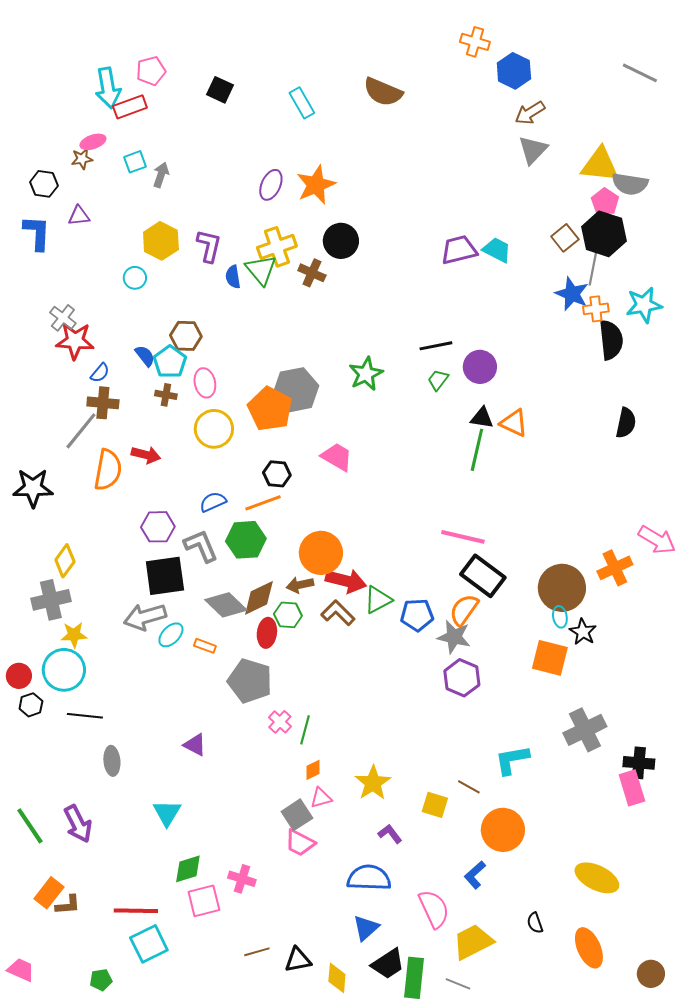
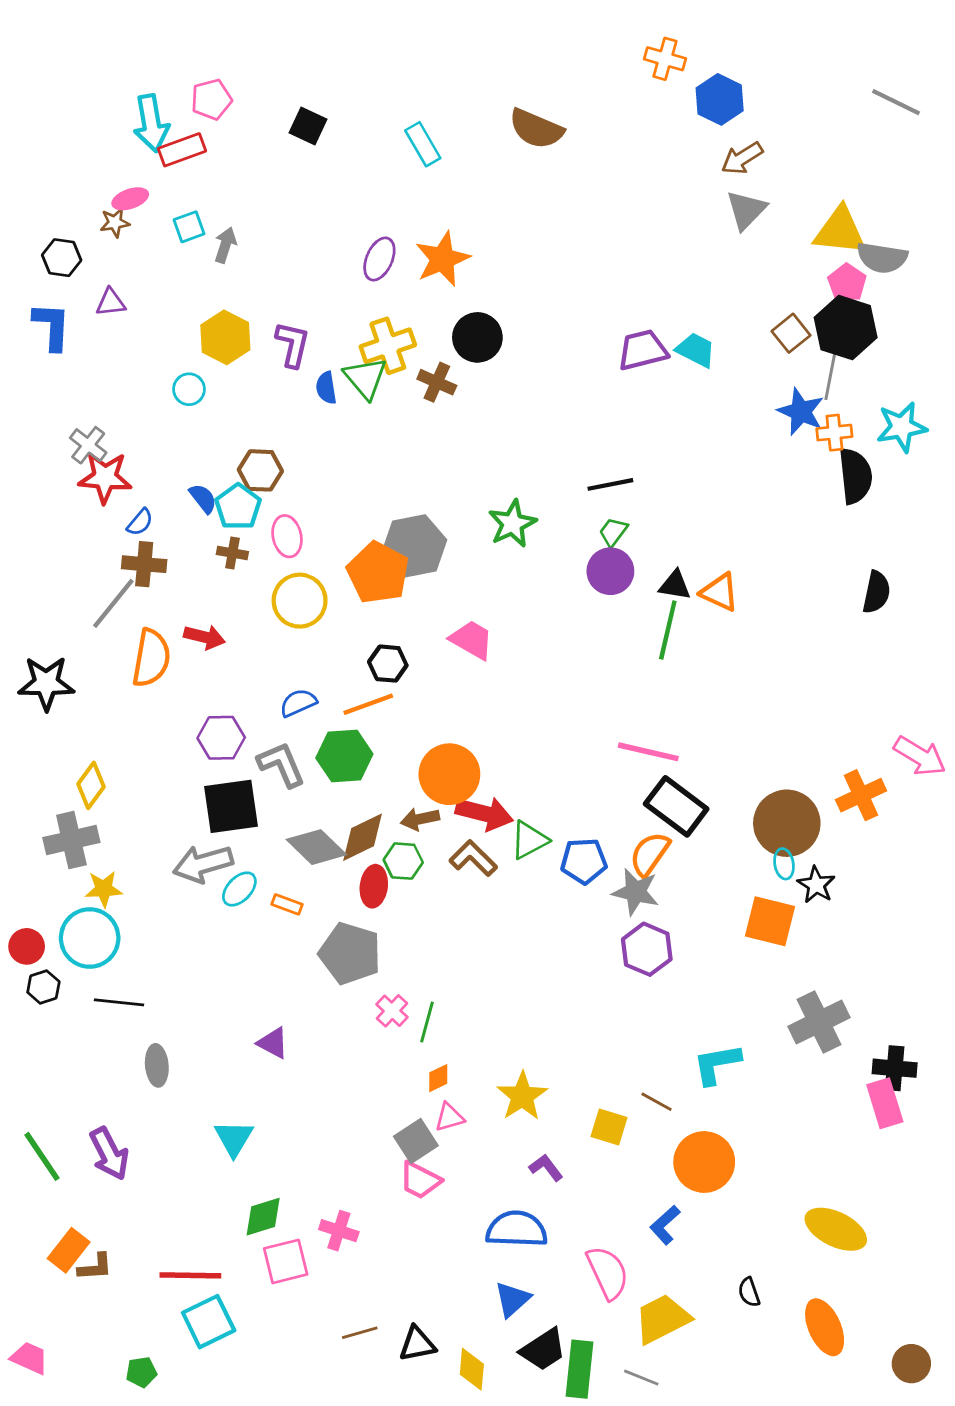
purple circle: (480, 367) -> (610, 571), moved

